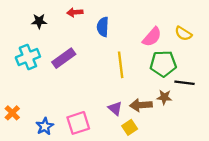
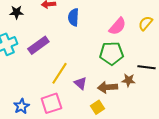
yellow semicircle: (183, 34) -> (145, 23), turned 98
green pentagon: (163, 64) -> (111, 53), moved
yellow line: (121, 65) -> (59, 73), moved, turned 40
purple triangle: (115, 108) -> (80, 83), moved

